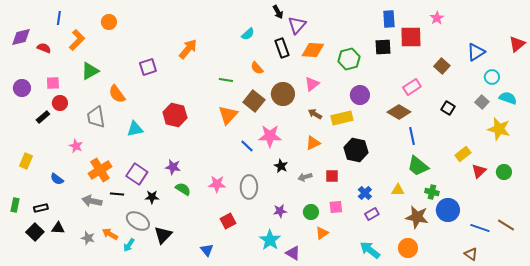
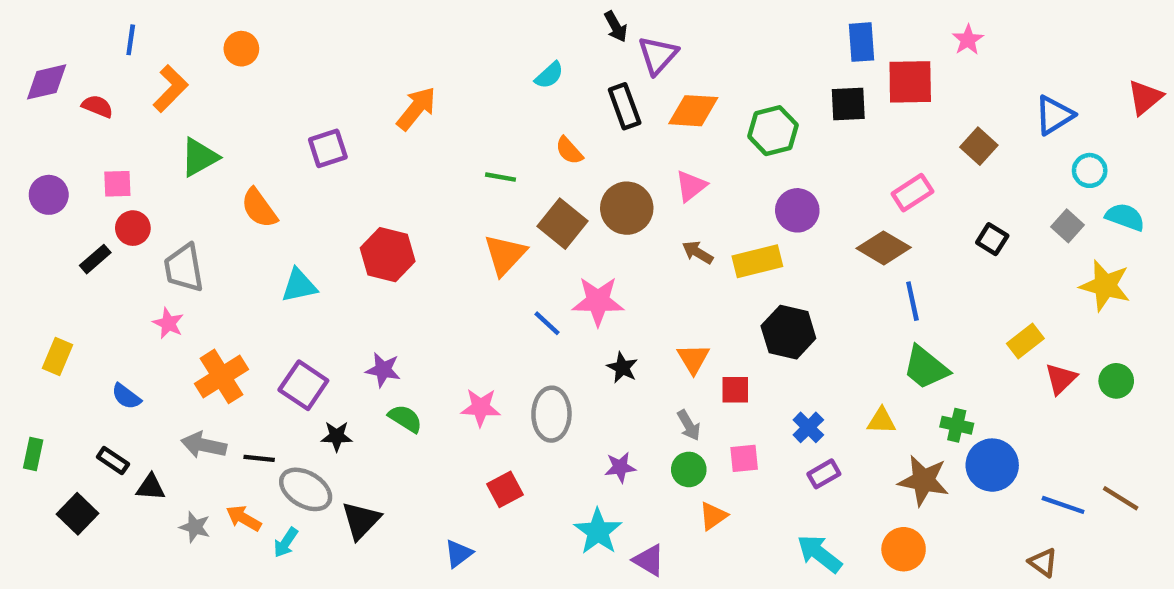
gray trapezoid: (96, 117) -> (184, 268), moved
orange triangle: (313, 143) -> (693, 359), moved, turned -35
gray arrow: (305, 177) -> (689, 425), moved, turned -104
black line: (117, 194) -> (259, 458), moved
black rectangle: (41, 208) -> (113, 461), moved, turned 48
black triangle: (58, 228) -> (151, 487), moved
blue triangle: (207, 250) -> (458, 554), turned 32

